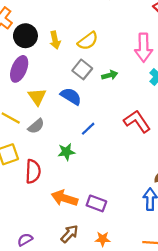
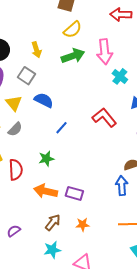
yellow arrow: (55, 40) -> (36, 50), moved
yellow semicircle: (88, 41) -> (73, 30), moved
gray square: (82, 69) -> (27, 76), moved
green arrow: (110, 75) -> (73, 56), moved, size x1.6
green star: (66, 152) -> (46, 159), moved

